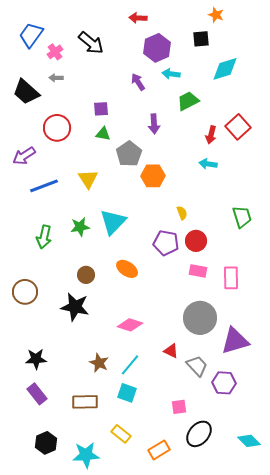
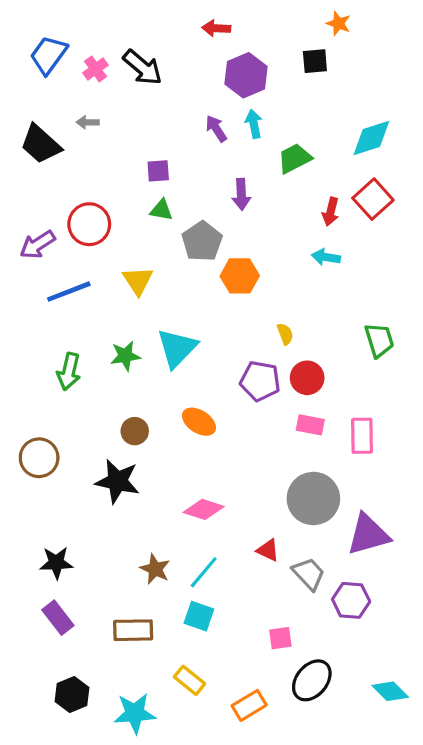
pink cross: (55, 52) -> (95, 69), moved
cyan diamond: (225, 69) -> (371, 138), moved
cyan arrow: (171, 74) -> (254, 124), moved, turned 72
red circle: (57, 128) -> (89, 224), moved

